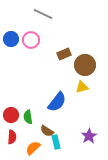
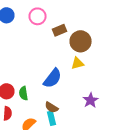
pink circle: (31, 40) -> (38, 16), moved
brown semicircle: (47, 131) -> (52, 107), moved
purple star: (89, 136) -> (90, 100), moved

